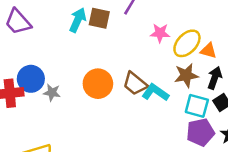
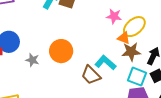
orange triangle: (208, 51) -> (124, 38), moved
brown trapezoid: (135, 84) -> (91, 75), moved
gray star: (52, 93) -> (32, 60), moved

